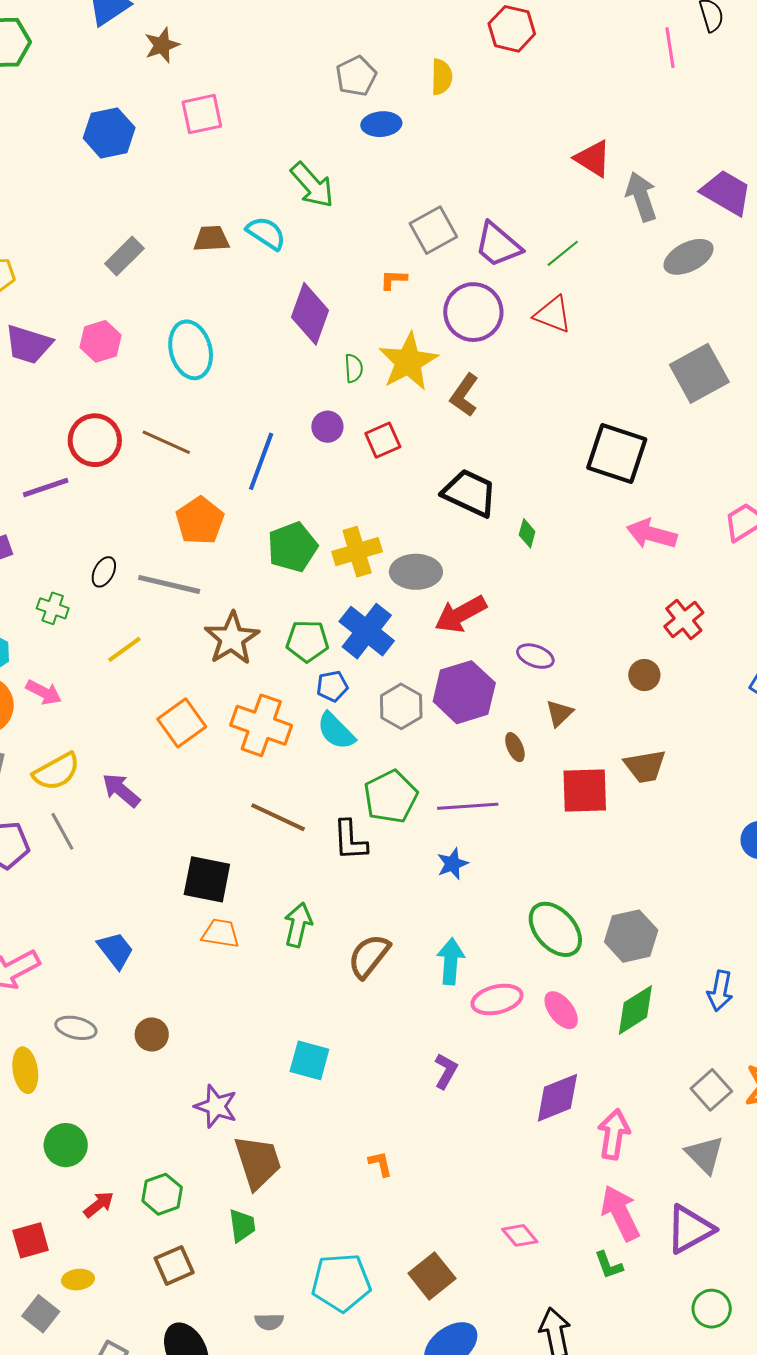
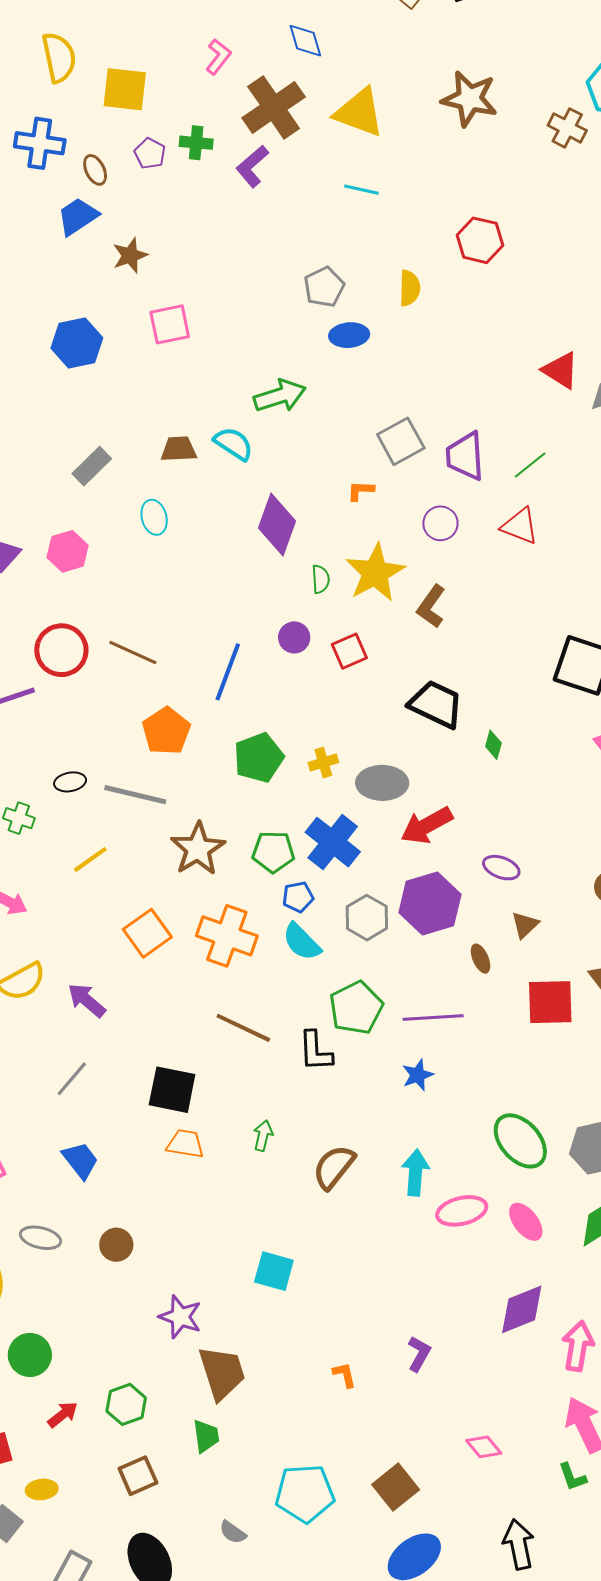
green arrow: (312, 185) -> (280, 396), turned -66
purple trapezoid: (498, 245) -> (465, 456), turned 46
purple circle: (473, 312) -> (440, 523), size x0.6
cyan ellipse: (191, 350) -> (154, 517), moved, size x0.6
yellow cross: (357, 552) -> (323, 763), size x0.6
black ellipse: (104, 572) -> (70, 782), turned 52
gray line: (62, 831) -> (72, 1079), moved, turned 69
green arrow: (298, 925) -> (263, 1136), size x0.7
purple L-shape: (446, 1071) -> (419, 1354), moved
gray semicircle: (269, 1322) -> (233, 1532), turned 36

